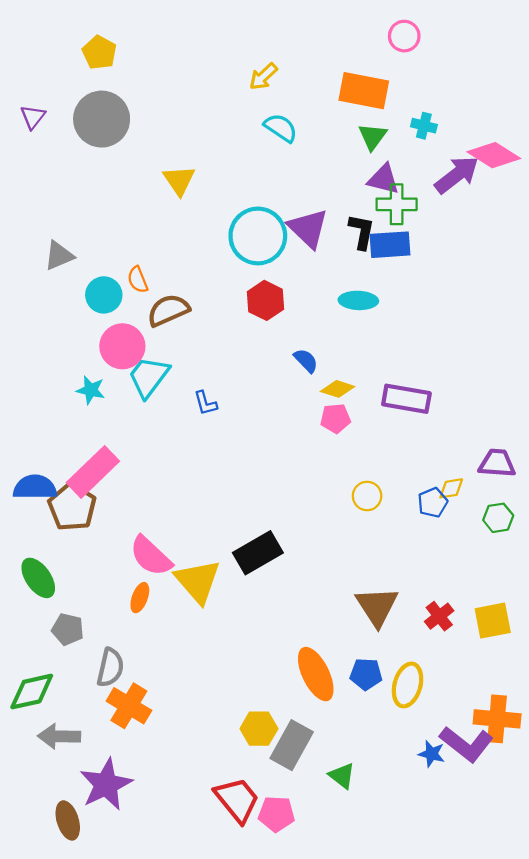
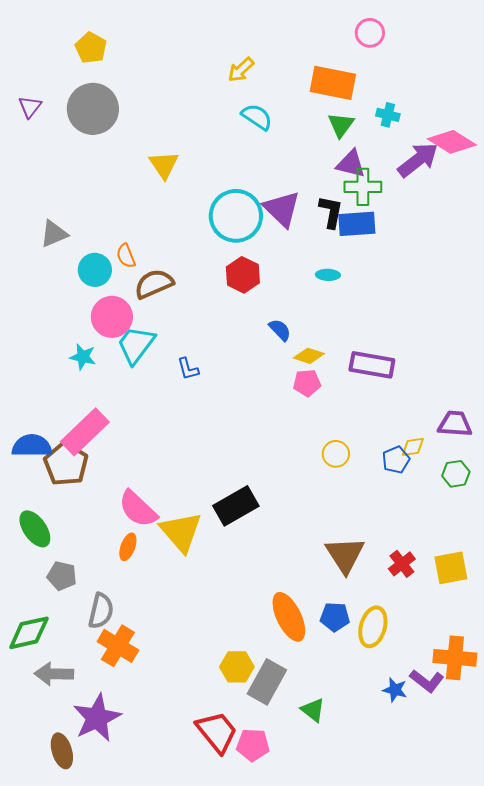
cyan ellipse: (358, 300) -> (328, 275), size x0.7
purple L-shape: (466, 744) -> (427, 681), size x0.7

